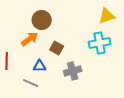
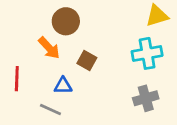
orange arrow: (30, 39) -> (49, 48), turned 84
gray cross: (73, 71) -> (146, 98), moved

